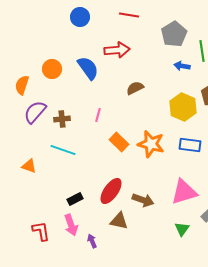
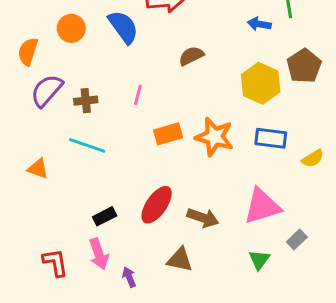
orange rectangle: (119, 142) -> (168, 134), turned -60
brown triangle: (119, 221) -> (180, 260), moved

